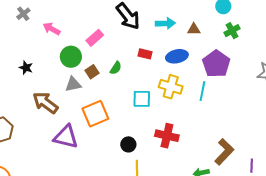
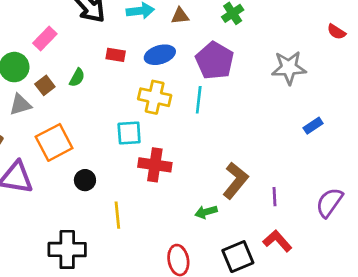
cyan square: (142, 99) -> (129, 133), moved
black circle: (128, 144) -> (85, 180), moved

